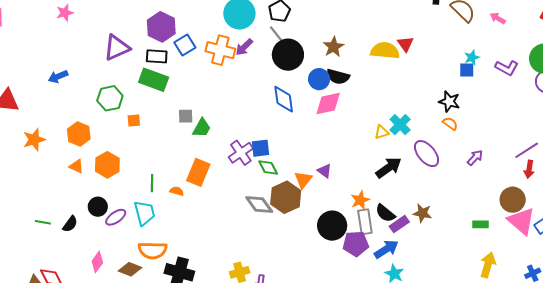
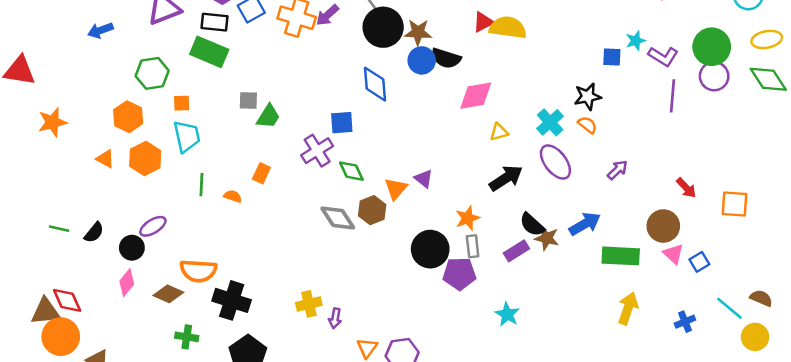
red triangle: (405, 44) -> (483, 22), moved, turned 36
brown star: (333, 47) -> (418, 32), moved, turned 30
cyan star: (472, 58) -> (636, 41), moved
blue arrow: (58, 77) -> (100, 30), moved
black star: (449, 102) -> (588, 96), turned -30
pink diamond: (328, 103) -> (476, 96), moved
cyan cross: (400, 125) -> (550, 122), moved
orange hexagon: (79, 134) -> (128, 117), moved
blue square: (261, 148) -> (342, 123), moved
purple line: (527, 150) -> (672, 96), moved, turned -55
red arrow: (529, 169) -> (686, 188), turned -54
orange rectangle: (198, 172) -> (261, 173), size x0.6
brown hexagon: (286, 197) -> (372, 210), size x0.7
black circle: (98, 207) -> (132, 248), moved
cyan trapezoid: (144, 213) -> (187, 136), moved
black semicircle: (385, 213) -> (532, 225), moved
pink triangle: (521, 221) -> (673, 254), size x0.6
gray rectangle: (365, 222) -> (473, 246), size x0.7
green rectangle: (481, 224) -> (621, 256), size x1.8
blue arrow: (386, 249) -> (585, 224), moved

